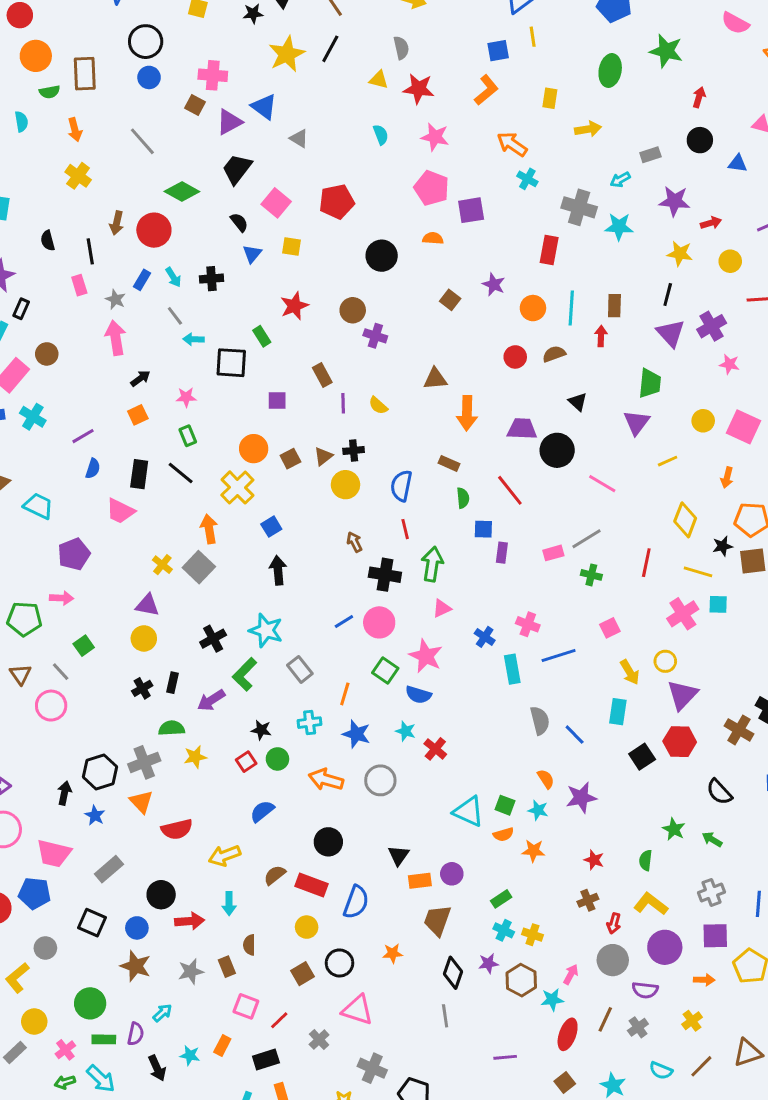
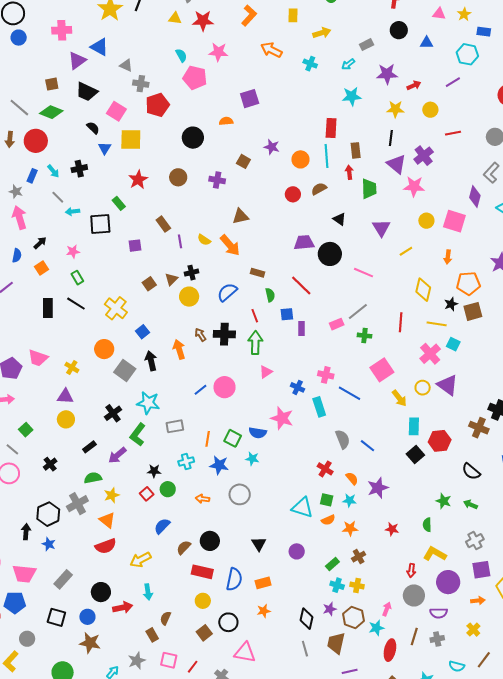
brown square: (195, 105) -> (52, 84), moved, turned -32
gray line: (142, 141) -> (19, 108), moved
black trapezoid: (237, 169) -> (87, 92), turned -95
cyan cross: (527, 179) -> (310, 64), moved
pink pentagon: (432, 188) -> (195, 78), moved
gray cross: (579, 207) -> (141, 84), moved, size x0.7
yellow square: (292, 246) -> (131, 139), size x1.6
red rectangle: (549, 250) -> (331, 128), moved
purple cross: (375, 336) -> (217, 180), moved
pink star: (729, 364) -> (414, 186), moved, size x1.5
green trapezoid: (650, 383) -> (369, 189), moved
orange arrow: (467, 413) -> (230, 245), moved, turned -35
orange circle: (254, 449) -> (104, 349), moved
blue semicircle: (93, 469) -> (17, 256), moved
blue semicircle: (401, 486) -> (227, 292), turned 45
pink trapezoid: (120, 511) -> (38, 358), moved
orange arrow: (209, 529) -> (179, 349), moved
red line: (405, 529) -> (255, 316), moved
gray square: (199, 567) -> (125, 370), moved
black cross: (385, 575) -> (224, 334), moved
cyan square: (718, 604) -> (453, 344), turned 32
pink square: (610, 628) -> (382, 370), size x1.6
blue line: (559, 655) -> (349, 393), turned 55
pink star: (426, 656) -> (282, 418), moved
gray rectangle: (300, 669) -> (175, 426), turned -54
green square: (385, 671) -> (233, 438), moved
black rectangle: (173, 683) -> (89, 447), turned 48
black cross: (142, 688) -> (50, 464), moved
purple triangle: (682, 695) -> (448, 385), moved, turned -30
cyan rectangle: (618, 712) -> (414, 426), moved
red cross: (435, 749) -> (325, 469), moved
orange arrow: (326, 780) -> (203, 499), size x0.6
orange triangle: (141, 802) -> (107, 520), moved
brown semicircle: (275, 875) -> (184, 547), moved
orange rectangle: (420, 881) -> (263, 583), moved
brown cross: (588, 900) -> (359, 557), moved
brown trapezoid: (437, 920) -> (336, 643), moved
brown semicircle: (249, 945) -> (165, 618), turned 32
gray star: (191, 971) -> (137, 661), moved
gray cross: (638, 1027) -> (437, 639), turned 32

